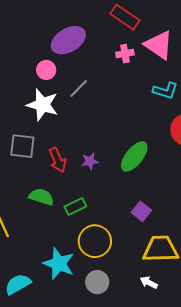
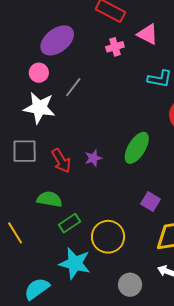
pink triangle: (159, 45) -> (148, 34), size x0.7
green rectangle: (75, 207) -> (70, 223), moved
gray circle: (97, 282) -> (130, 285), moved

